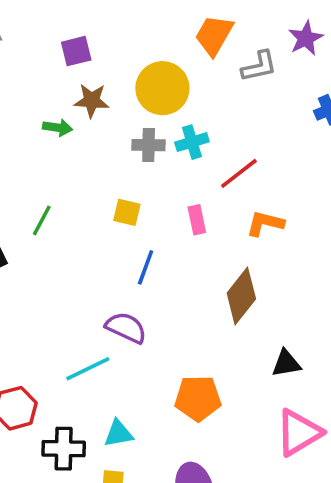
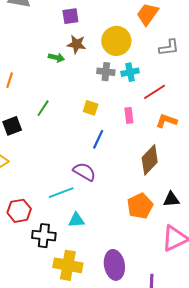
gray L-shape: (259, 66) -> (169, 47), moved
orange pentagon: (198, 398) -> (140, 206), moved, turned -30
cyan triangle: (119, 434) -> (76, 220), moved

